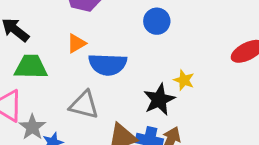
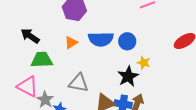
blue circle: (157, 21) -> (127, 41), moved
blue semicircle: (108, 64) -> (101, 39), moved

